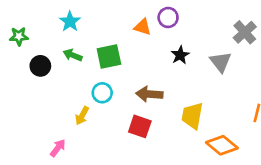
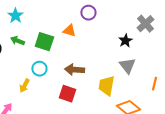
orange triangle: (143, 27) -> (69, 31), moved
black star: (180, 55) -> (125, 41), moved
green square: (109, 56) -> (44, 42), turned 30
gray triangle: (221, 62) -> (127, 66), moved

